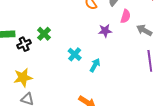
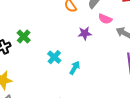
pink semicircle: (126, 16) -> (105, 19), turned 96

